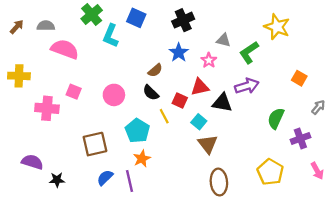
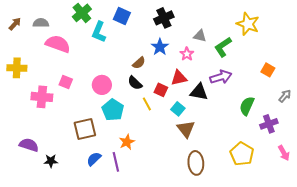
cyan pentagon: (137, 131) -> (113, 110), moved

